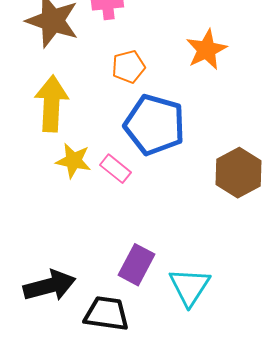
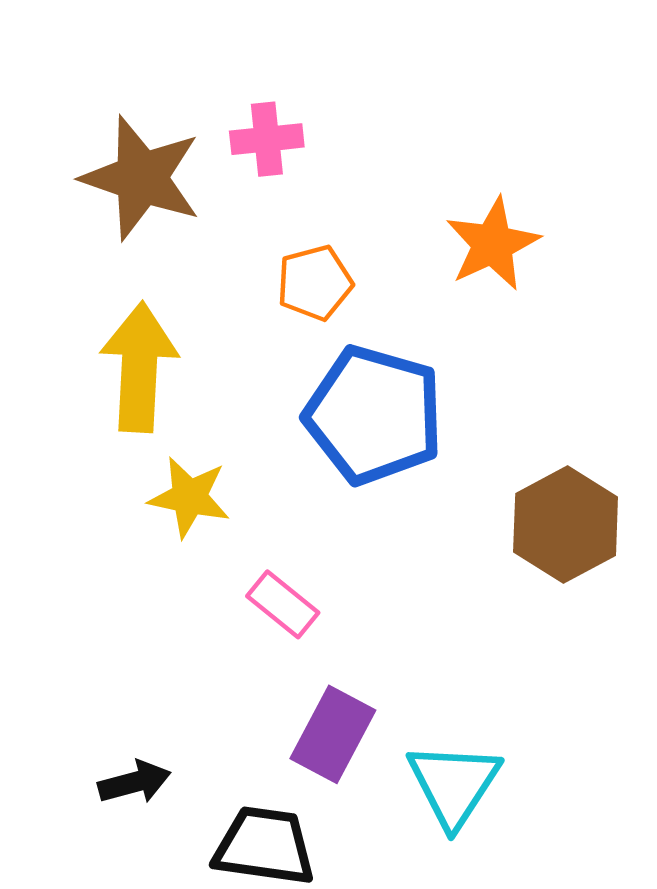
pink rectangle: (115, 169) -> (283, 604), moved
black arrow: (49, 286) -> (135, 782), size x0.6

